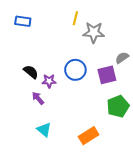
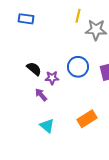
orange rectangle: (89, 136) -> (87, 119), moved

